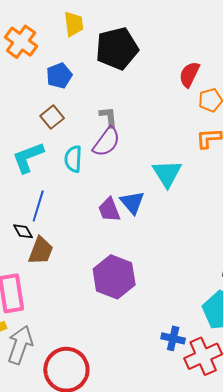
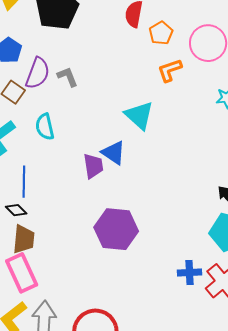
purple semicircle: (107, 142) -> (38, 73), moved
purple trapezoid: (109, 210) -> (93, 166), turned -152
brown trapezoid: (41, 251) -> (24, 239), moved

